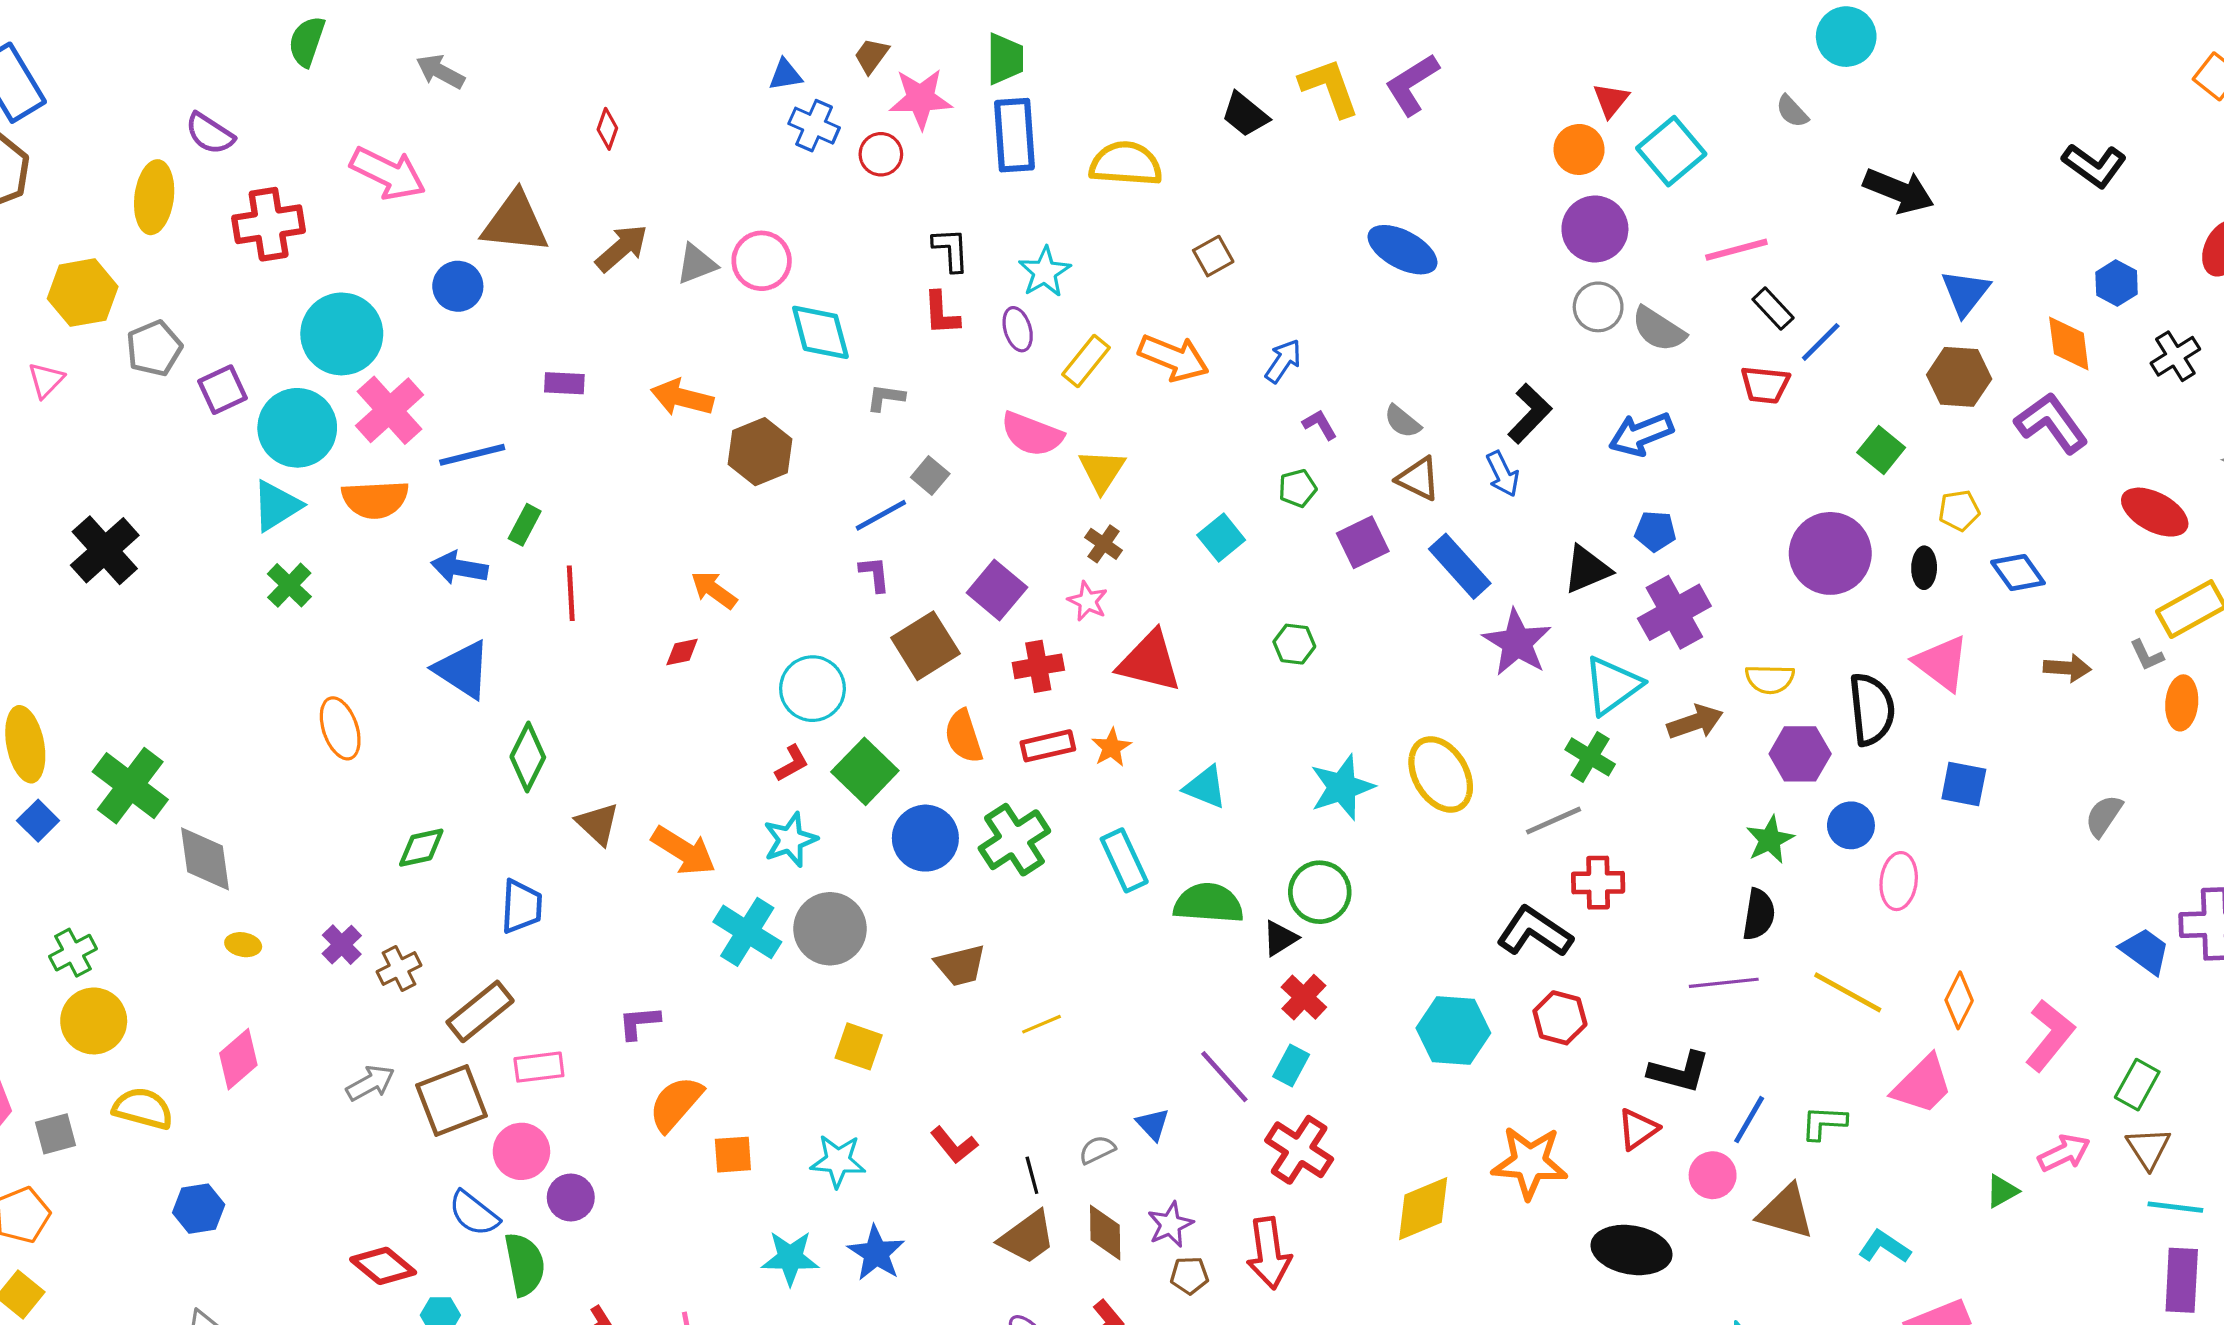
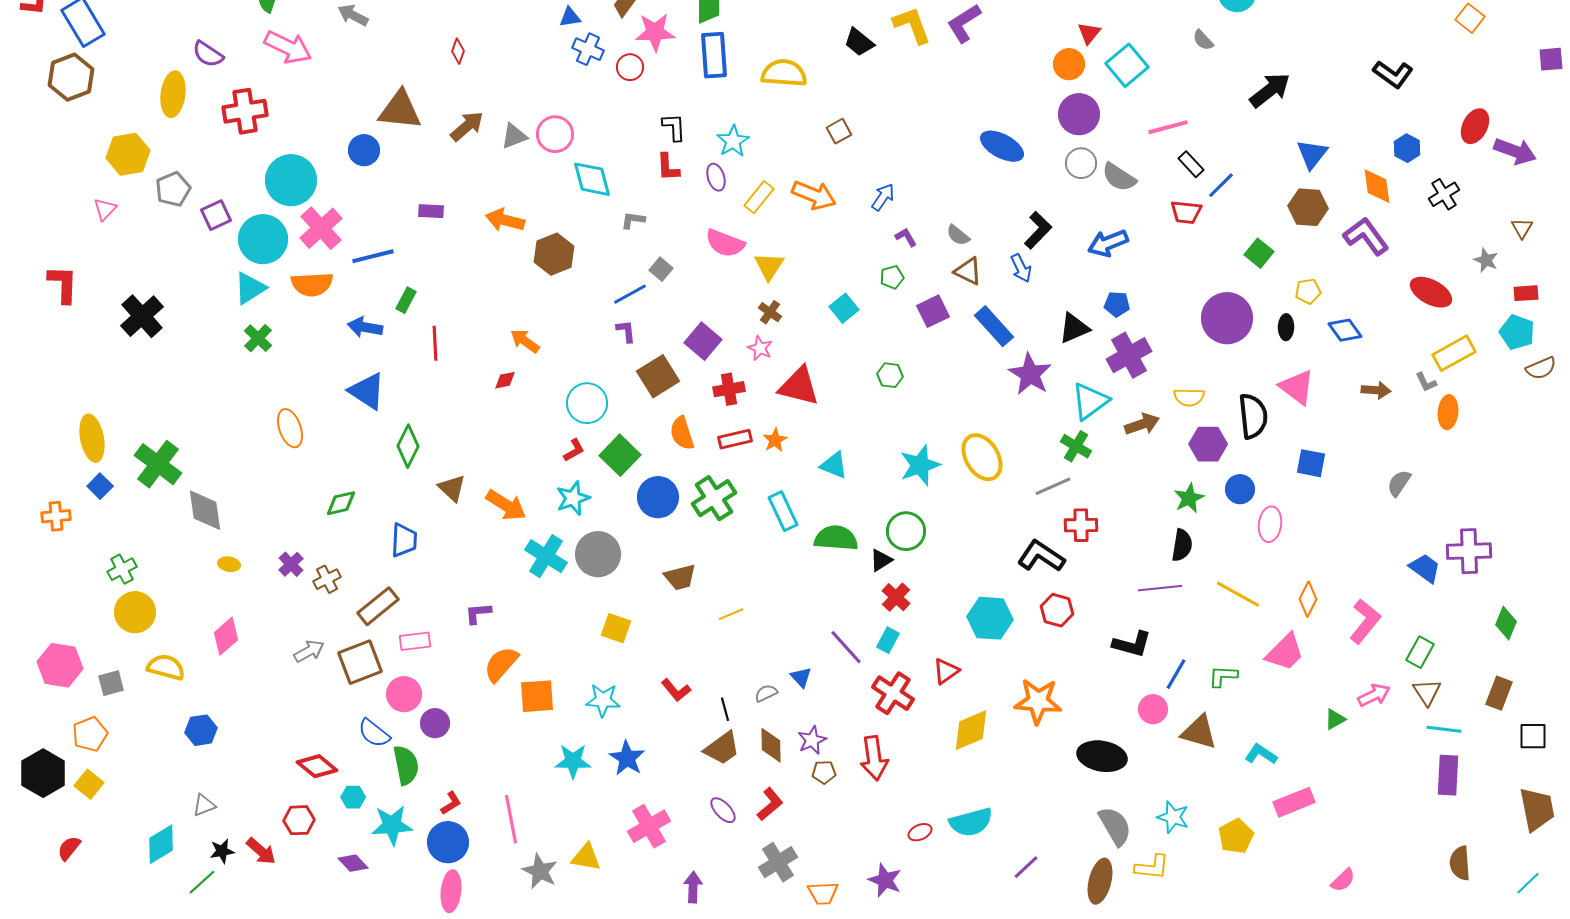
pink arrow: (388, 173) -> (288, 47), moved
black arrow: (1899, 191) -> (1270, 90), turned -60
blue ellipse: (1402, 250) -> (1002, 146), moved
red triangle: (1638, 1129) -> (946, 671), moved
orange square: (733, 1155) -> (537, 696), size x1.4

